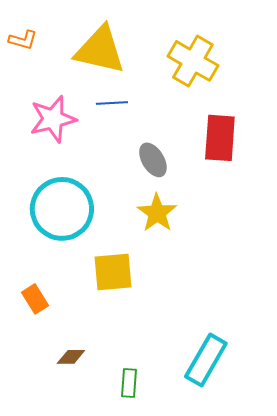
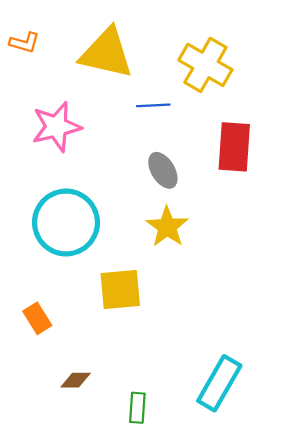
blue line: (112, 103) -> (153, 105), moved

